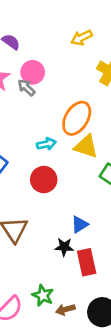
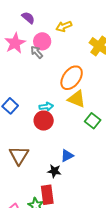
yellow arrow: (82, 38) -> (64, 26), moved
cyan arrow: (46, 144) -> (46, 107), moved
red rectangle: (87, 262) -> (47, 195), moved

